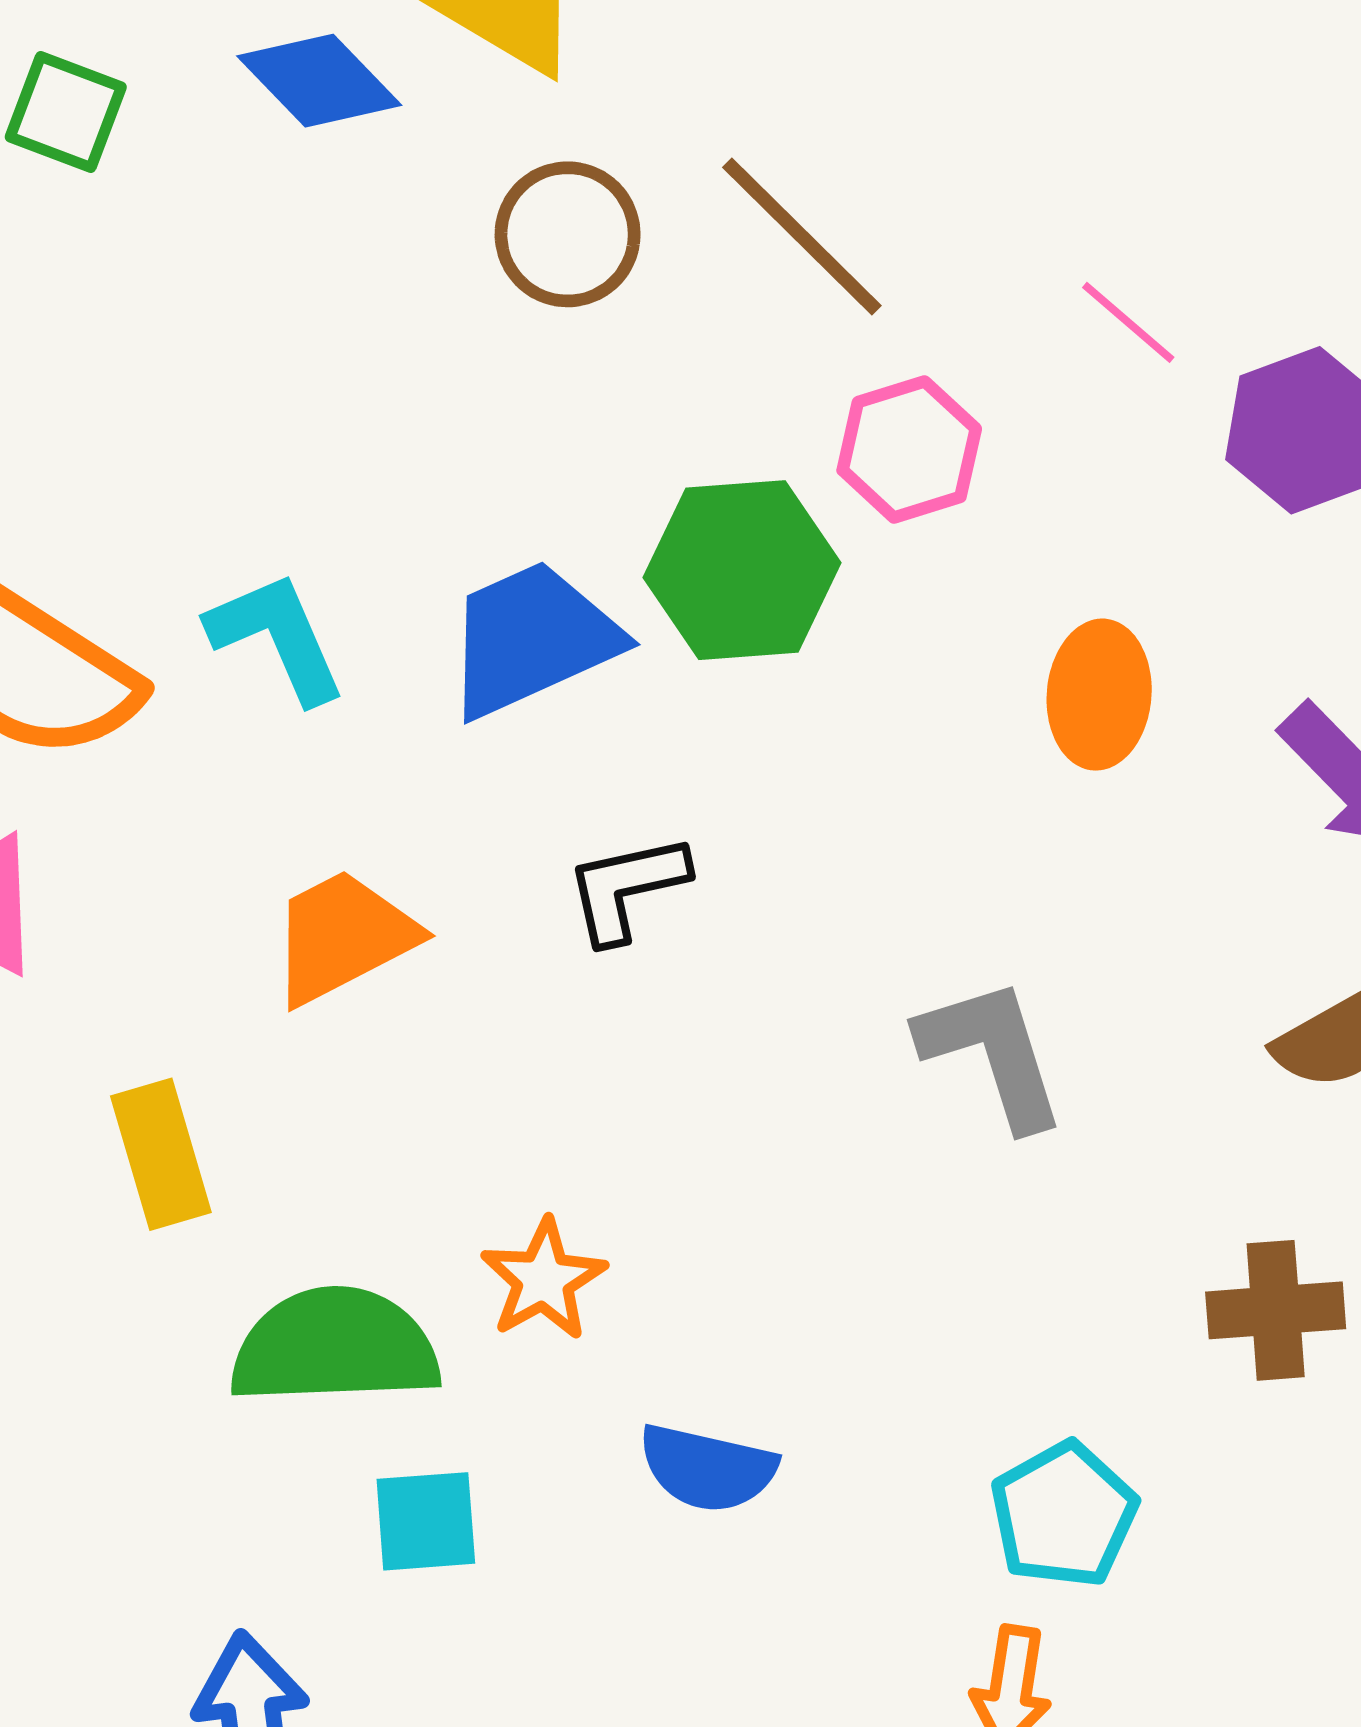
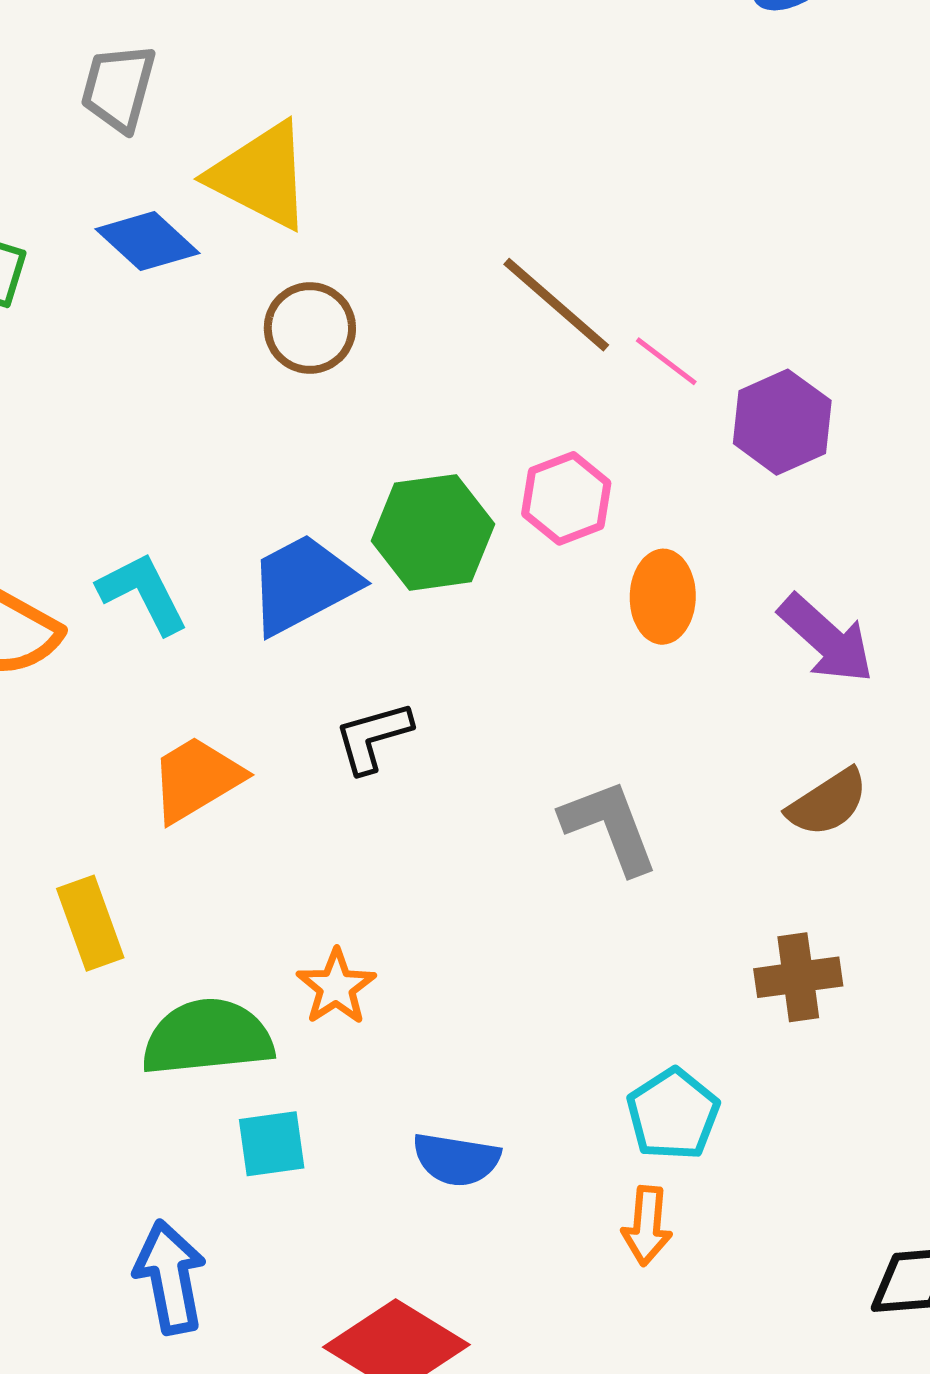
brown line: (802, 236) -> (556, 305), moved
pink hexagon: (909, 449) -> (566, 498), moved
blue semicircle: (707, 1468) -> (456, 1159), moved

